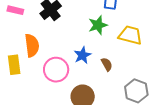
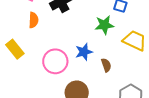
orange semicircle: (32, 45) -> (34, 20), moved, size x0.7
yellow rectangle: (14, 65) -> (15, 49), turned -42

